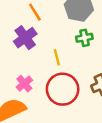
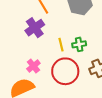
green cross: (84, 38) -> (79, 44), moved

